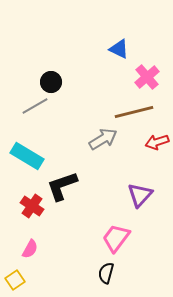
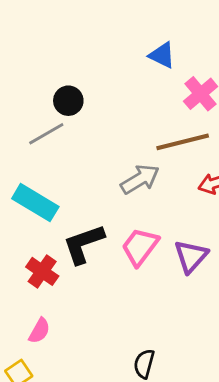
pink trapezoid: (116, 238) -> (140, 247), moved

